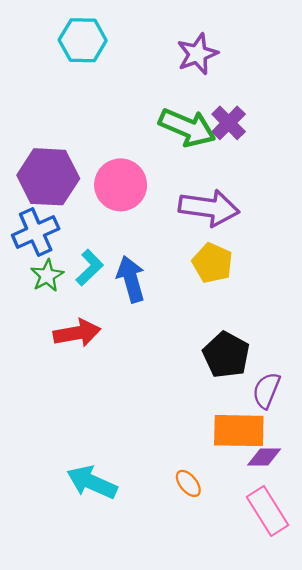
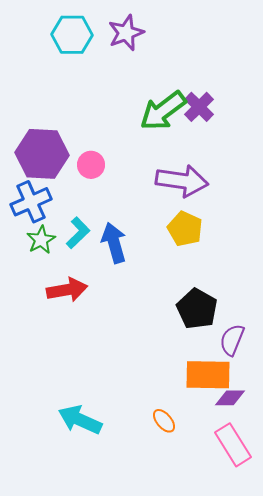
purple star: (198, 54) -> (126, 33), moved
green arrow: (187, 127) -> (163, 111), turned 120
pink circle: (121, 185) -> (91, 165), moved, size x0.6

